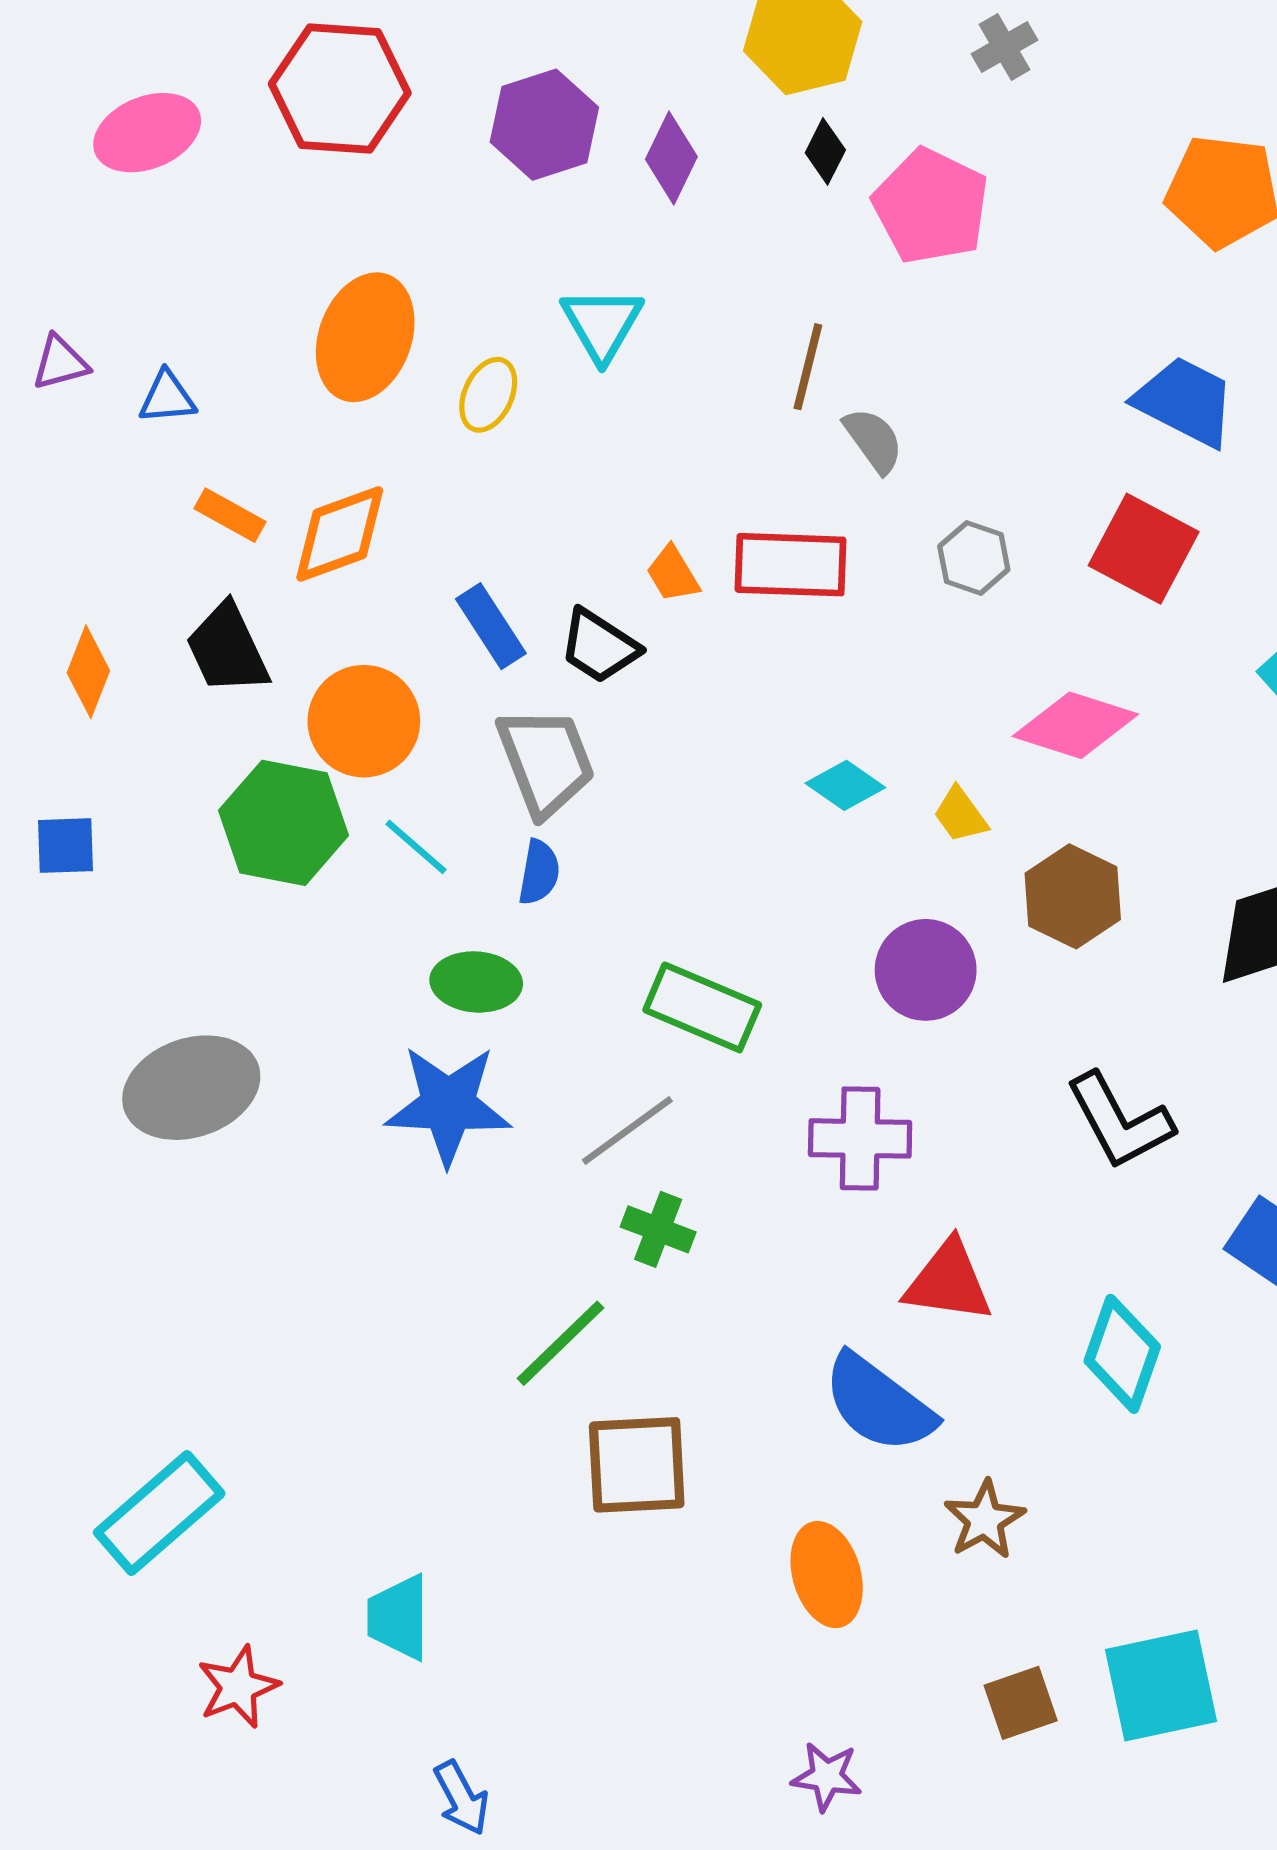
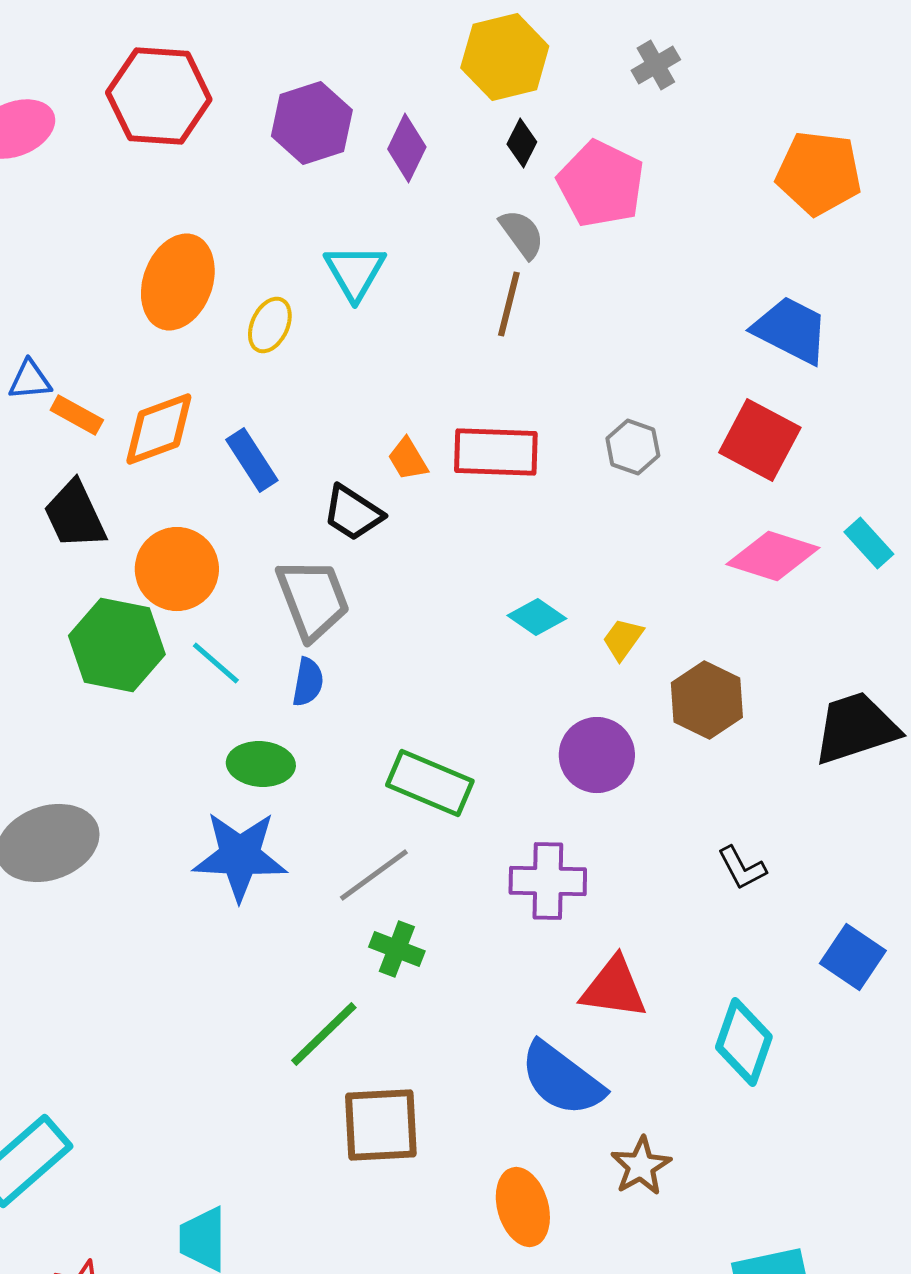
blue triangle: (167, 397) -> (30, 380), moved
gray semicircle: (873, 440) -> (522, 234), moved
blue rectangle: (491, 626) -> (252, 460), moved
pink diamond: (1075, 725) -> (773, 556), moved
yellow trapezoid: (960, 815) -> (623, 639), turned 72
black L-shape: (1120, 1121) -> (742, 868), size x0.6

